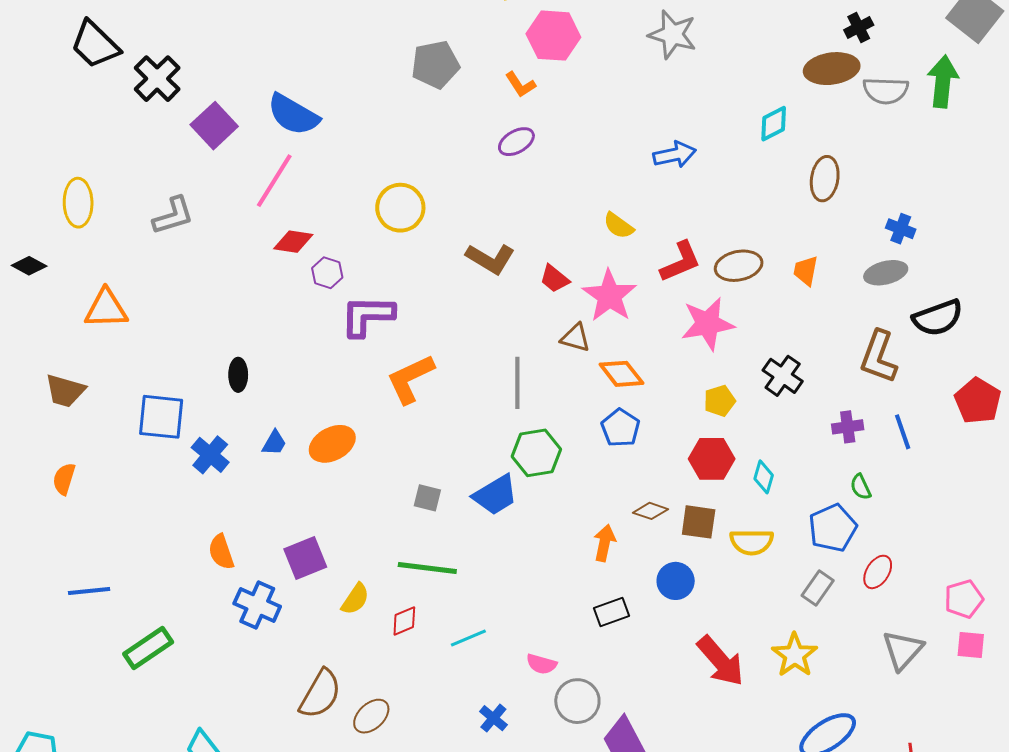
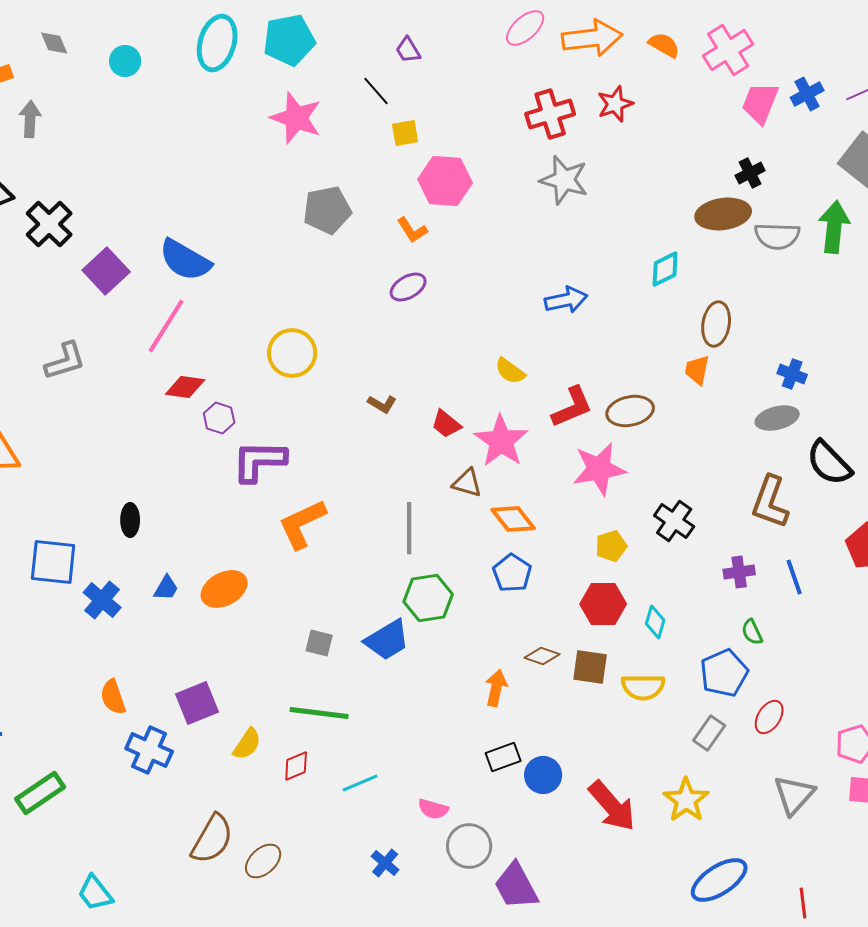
brown L-shape: (490, 259) -> (382, 404), size x0.6
orange trapezoid: (806, 271) -> (697, 370), moved
black semicircle: (938, 318) -> (829, 463), turned 66
blue circle: (676, 581) -> (543, 775), moved

